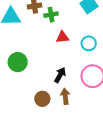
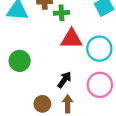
red triangle: (62, 37) -> (71, 39), size x1.5
cyan circle: (89, 43) -> (99, 49), size x1.5

